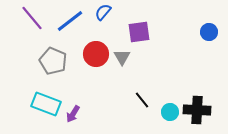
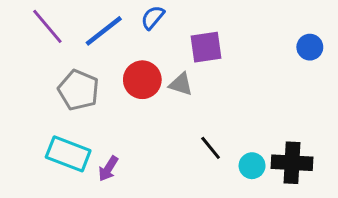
gray triangle: (122, 57) -> (181, 84), turned -42

